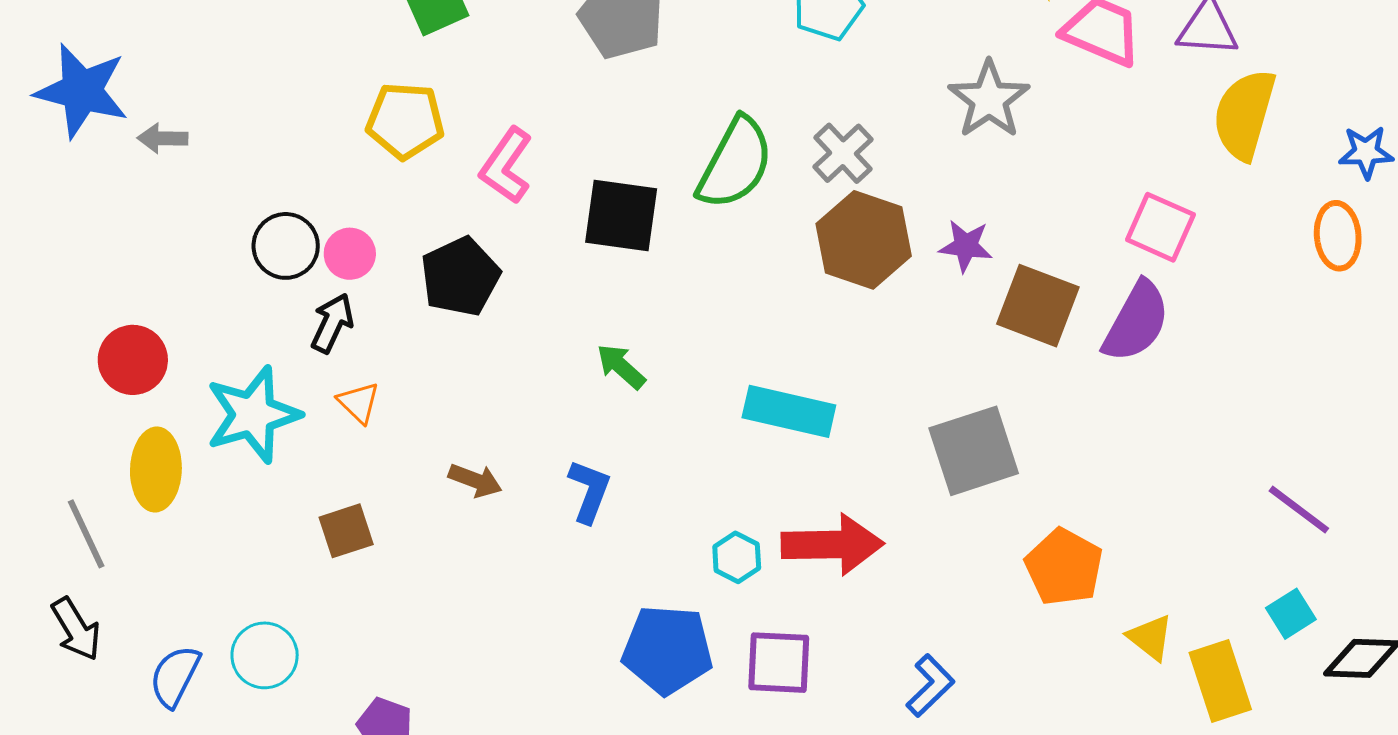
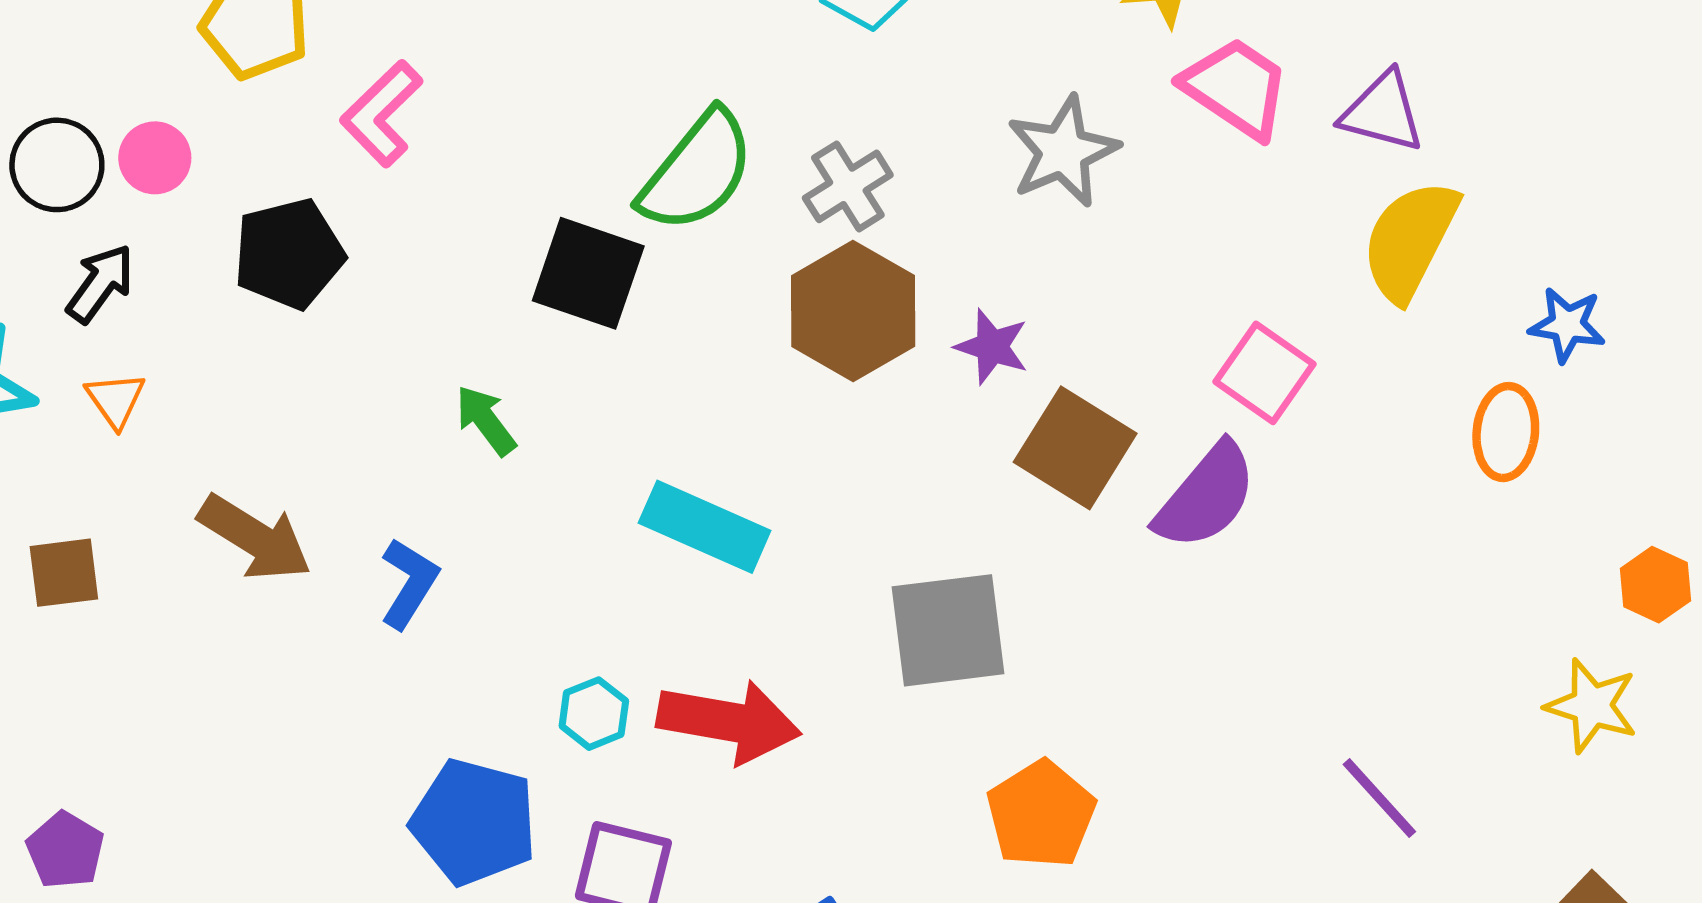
black square: (621, 215) -> (588, 273), moved
pink circle: (350, 254) -> (155, 158), moved
brown arrow: (475, 480) -> (255, 538), size x1.6

